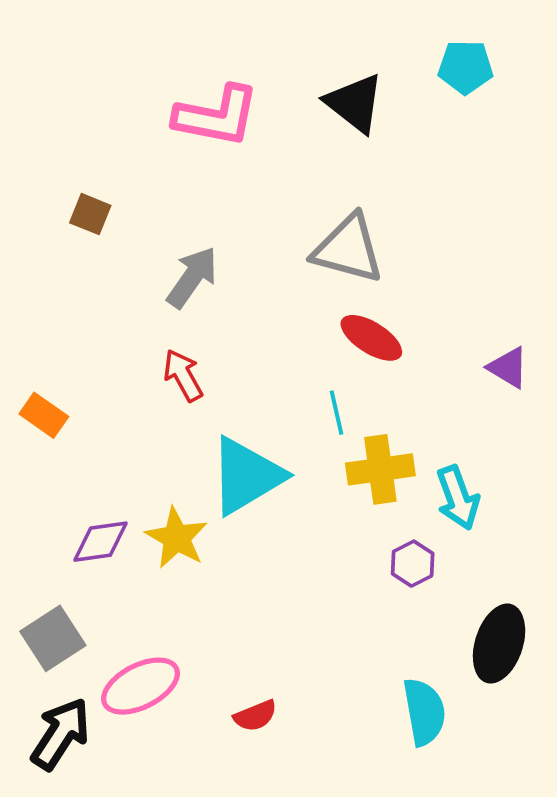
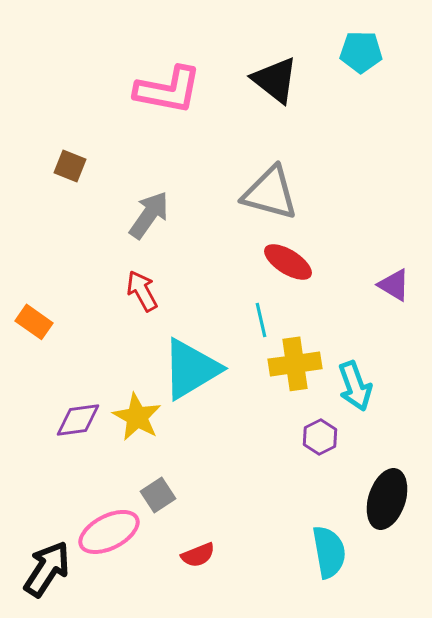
gray square: (53, 638) -> (158, 495), moved, size x0.7

